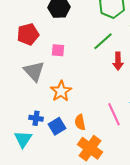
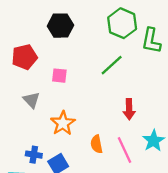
red arrow: (118, 61) -> (129, 109), moved
gray triangle: (34, 71) -> (31, 100), size x0.7
orange semicircle: (80, 122) -> (97, 144), moved

